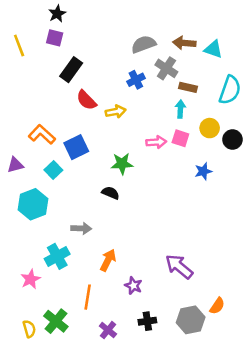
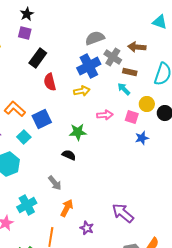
brown arrow: (184, 43) -> (137, 47), moved
cyan triangle: (213, 49) -> (160, 22), moved
blue cross: (136, 80) -> (89, 66), size x1.6
red semicircle: (86, 100) -> (50, 82), turned 30
cyan arrow: (180, 109) -> (124, 89), turned -48
yellow arrow: (116, 112) -> (82, 91), moved
pink square: (180, 138) -> (132, 117), moved
gray arrow: (81, 228) -> (55, 183), moved, turned 49

